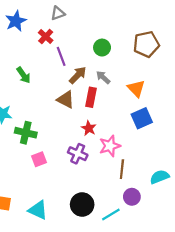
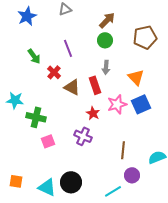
red cross: (46, 36) -> (54, 72), moved
green arrow: (24, 75) -> (34, 56), moved
brown arrow: (78, 75) -> (107, 20), moved
gray arrow: (103, 77) -> (106, 67), turned -128
red rectangle: (91, 97) -> (95, 85), turned -30
pink star: (110, 146) -> (117, 104), moved
black circle: (82, 204) -> (71, 182), moved

